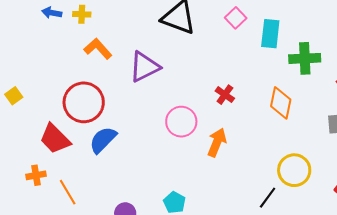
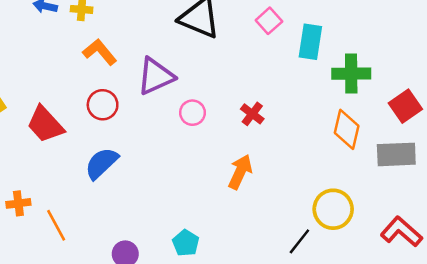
red circle: (84, 102) -> (103, 105), moved, size x0.6
orange diamond: (281, 103) -> (347, 129), moved
pink circle: (181, 122) -> (192, 113), moved, size x0.7
red trapezoid: (55, 139) -> (45, 124), moved

